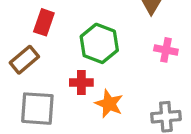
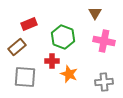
red rectangle: (44, 22) -> (29, 24), turned 49
pink cross: (166, 50) -> (104, 41), size x1.5

